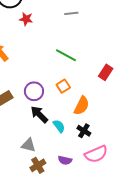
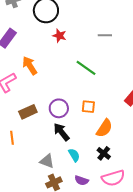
green line: (66, 55) -> (86, 68), moved
orange square: (63, 86) -> (88, 107), turned 32
cyan semicircle: (59, 126) -> (74, 155), moved

